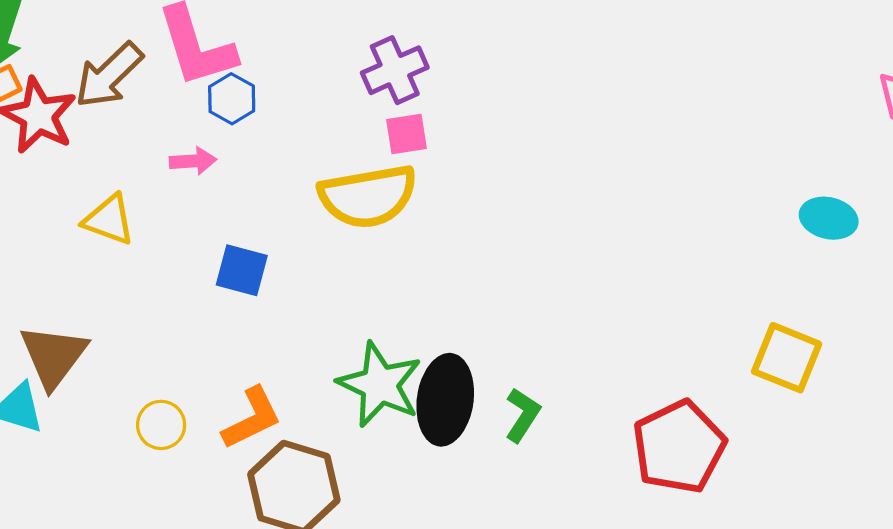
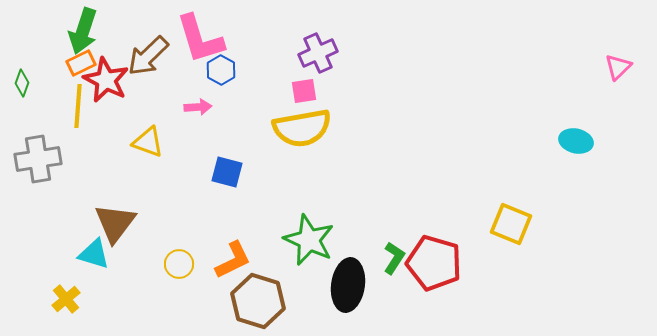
pink square: (407, 134) -> (304, 91), moved
yellow square: (787, 358) -> (511, 224), moved
black ellipse: (445, 400) -> (348, 285), moved
red pentagon: (679, 447) -> (434, 263), moved, turned -30

